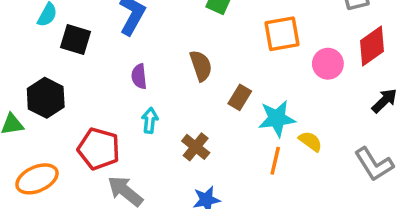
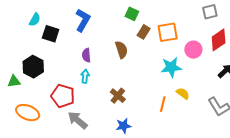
brown rectangle: (240, 97) -> (144, 32), moved
cyan star: (277, 118) -> (171, 67), moved
cyan arrow: (150, 120) -> (85, 76), moved
orange ellipse: (37, 179) -> (28, 113), turned 45

